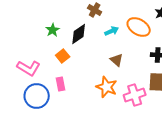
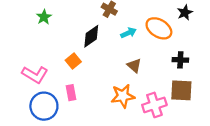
green star: (53, 30) -> (44, 17), moved
orange star: (107, 87) -> (123, 96), turned -30

